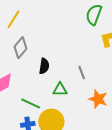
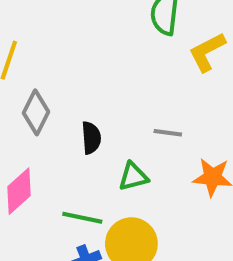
gray line: (82, 72) -> (168, 133), turned -48

